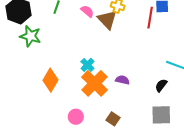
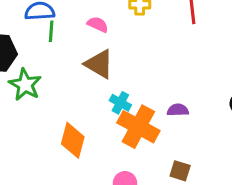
brown triangle: (107, 20) -> (99, 64), moved
green star: (30, 36) -> (25, 85), turned 30

